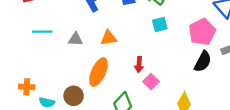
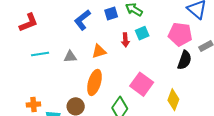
pink pentagon: (202, 32) -> (180, 34), turned -30
red arrow: (139, 65) -> (125, 40), moved
pink square: (151, 82) -> (142, 84), size x1.6

